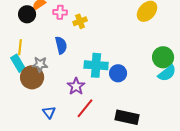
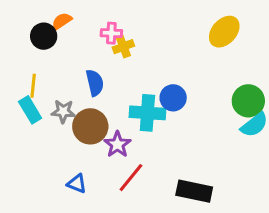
pink cross: (60, 12) -> (111, 33), moved
blue circle: (118, 73) -> (173, 98), moved
brown circle: (32, 77) -> (90, 126), moved
blue triangle: (49, 112) -> (77, 184), turned -32

